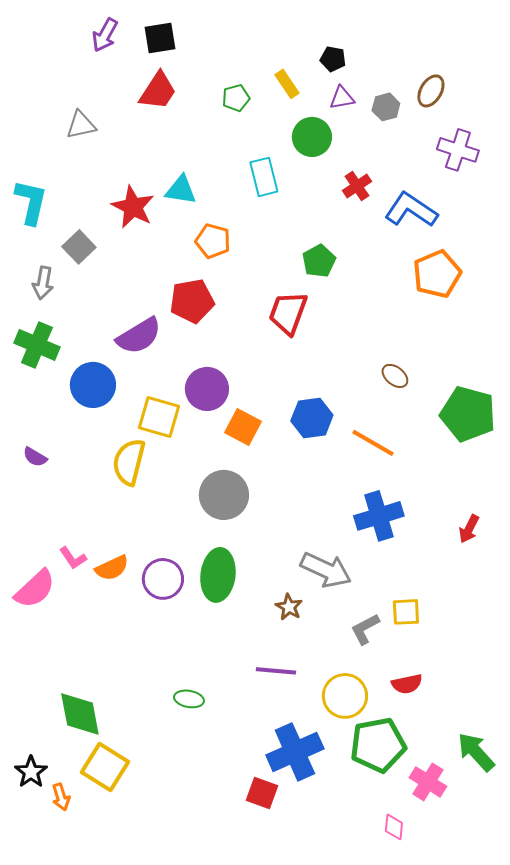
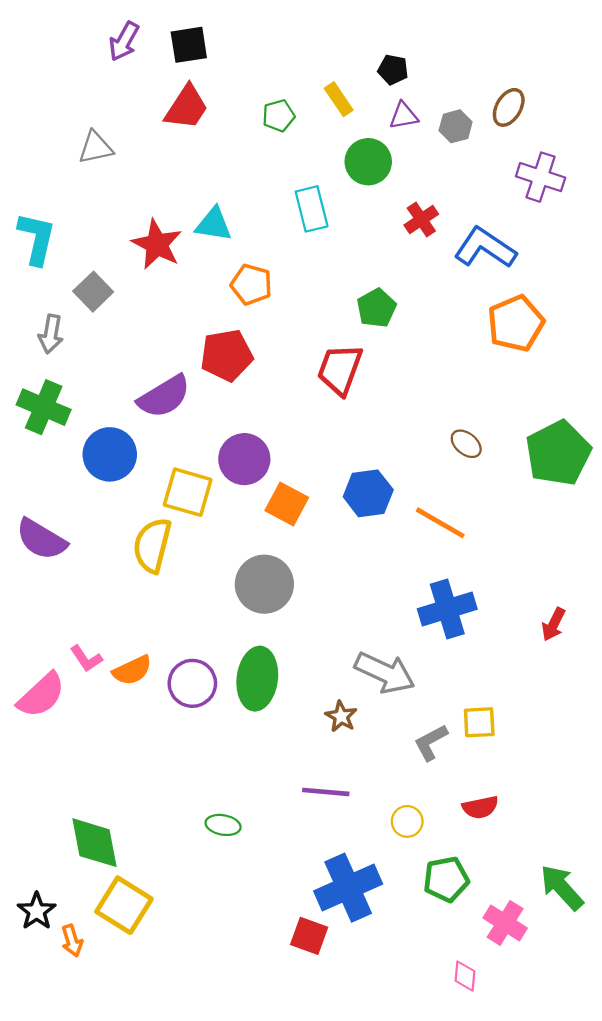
green pentagon: (468, 414) -> (558, 453), moved, turned 30
purple semicircle: (35, 457) -> (41, 539), size x1.8
yellow circle: (345, 696) -> (407, 821), size x0.6
green pentagon: (378, 745) -> (446, 879), size x0.7

